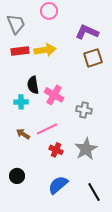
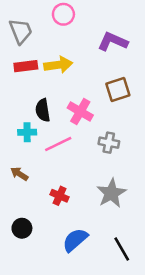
brown square: (93, 58) -> (118, 89), moved
pink cross: (54, 95) -> (80, 112), moved
pink line: (47, 129) -> (58, 144), moved
brown arrow: (23, 134) -> (19, 174), moved
red cross: (56, 150) -> (60, 196), moved

